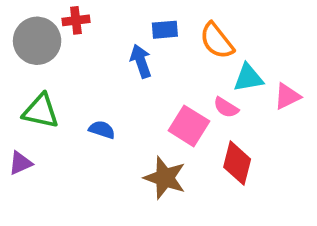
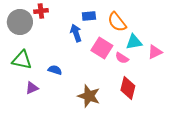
pink square: (189, 126) -> (102, 48), moved
purple triangle: (20, 163) -> (32, 88), moved

